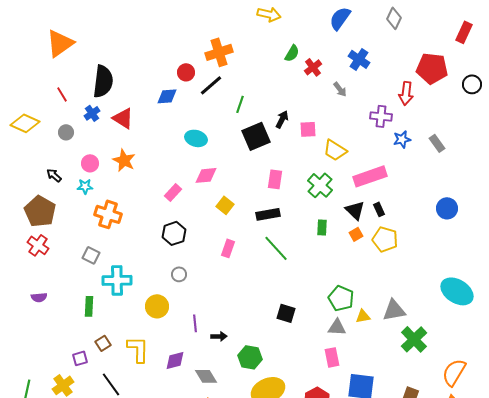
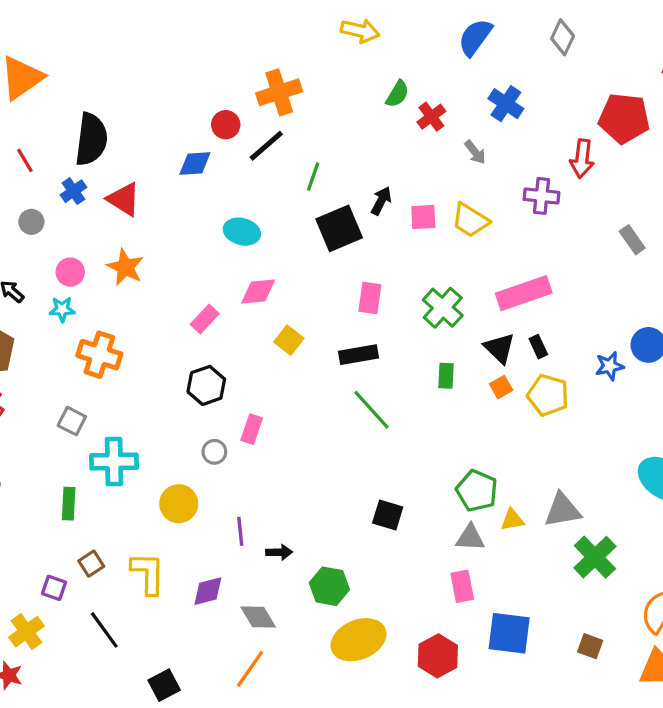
blue star: (402, 139) -> (610, 366), moved
yellow trapezoid: (335, 150) -> (470, 220), moved
pink rectangle: (228, 248) -> (252, 429), moved
purple square: (80, 358) -> (54, 588), turned 35

